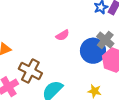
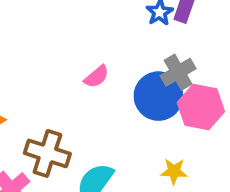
gray cross: (105, 40) -> (178, 72), turned 30

